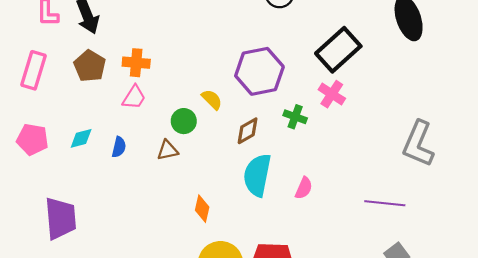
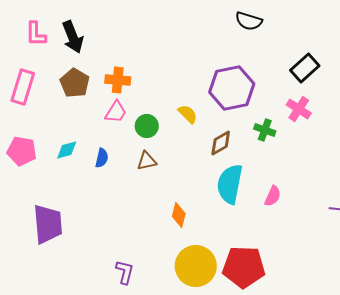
black rectangle: (338, 50) -> (305, 68), size x0.7
green circle: (184, 121) -> (147, 126), moved

